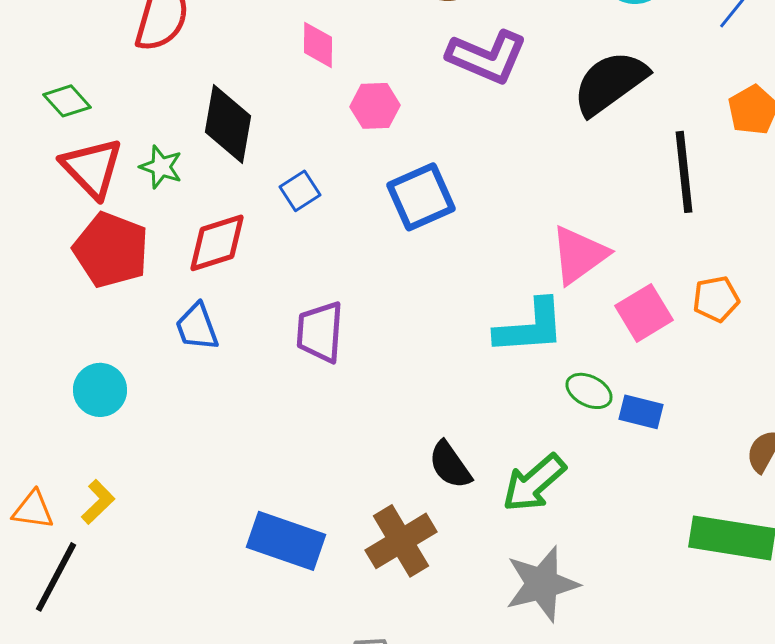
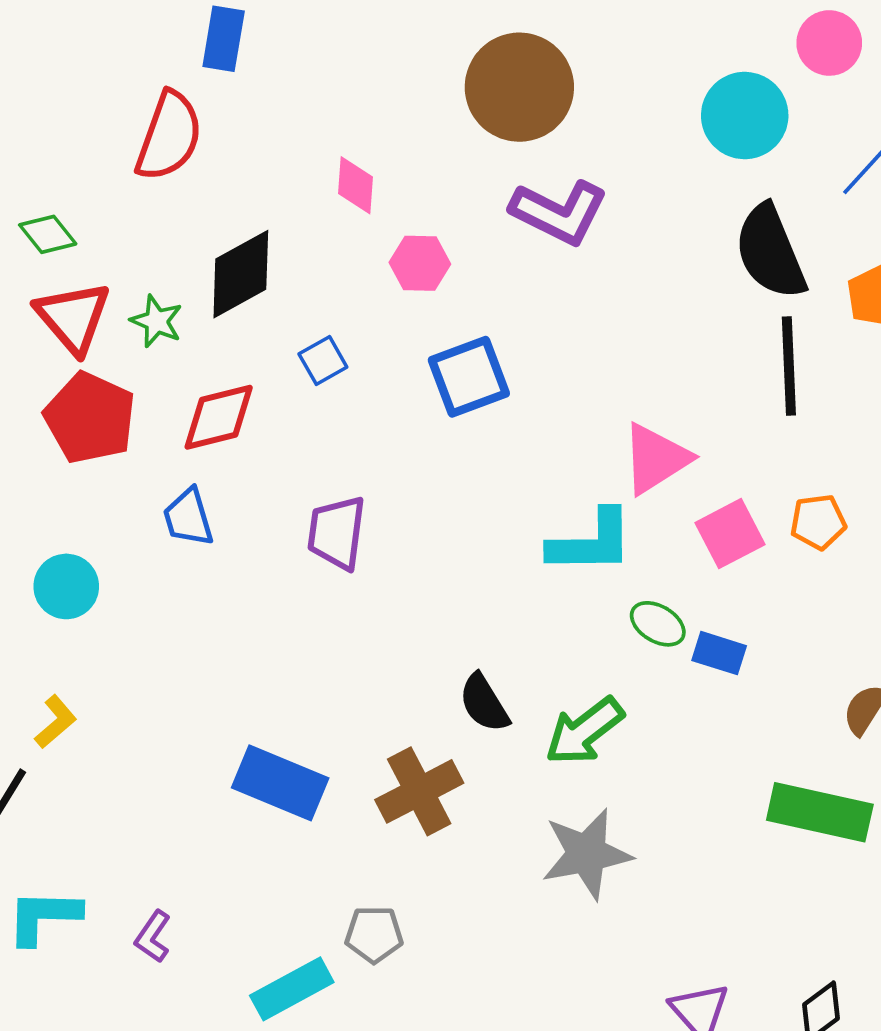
black semicircle: (610, 83) -> (770, 252), moved, turned -80
black diamond: (228, 124) -> (241, 274), turned 48

